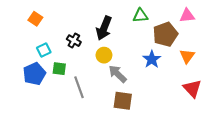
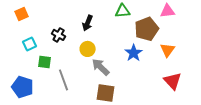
orange square: (35, 19) -> (22, 14), turned 32
black arrow: (104, 28) -> (88, 23), size x0.7
blue pentagon: (34, 74) -> (23, 87), moved, turned -30

